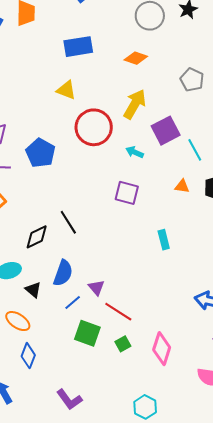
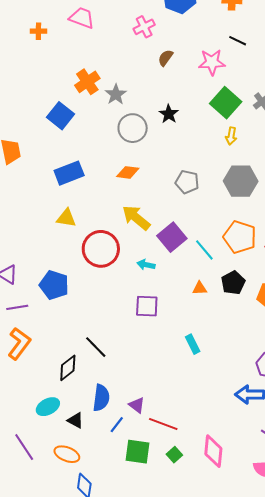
yellow arrow: (135, 104) -> (136, 218), turned -68

